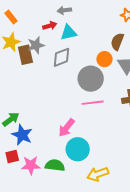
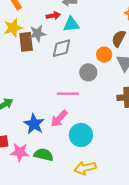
gray circle: (91, 79) -> (88, 72), size x0.7
pink line: (93, 103) -> (68, 94), moved
blue star: (22, 135) -> (34, 124), moved
cyan circle: (78, 149) -> (81, 135), moved

